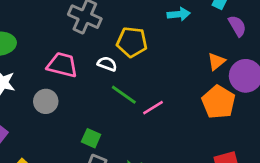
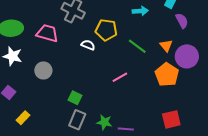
orange triangle: (216, 61) -> (166, 46), turned -32
pink trapezoid: (62, 65) -> (47, 33), moved
green line: (124, 95) -> (137, 46), moved

